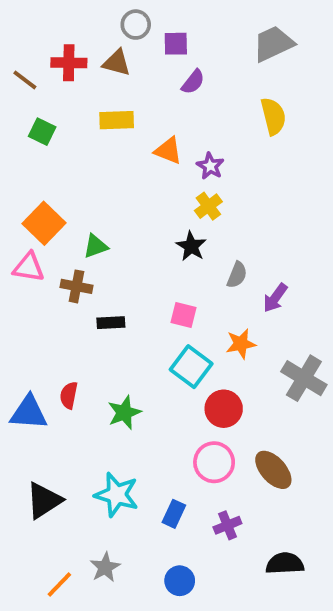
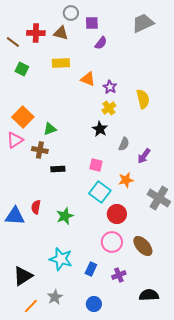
yellow semicircle: (273, 116) -> (143, 99), moved
pink triangle: (29, 267) -> (15, 140), turned -42
black triangle: (44, 500) -> (23, 276), moved

